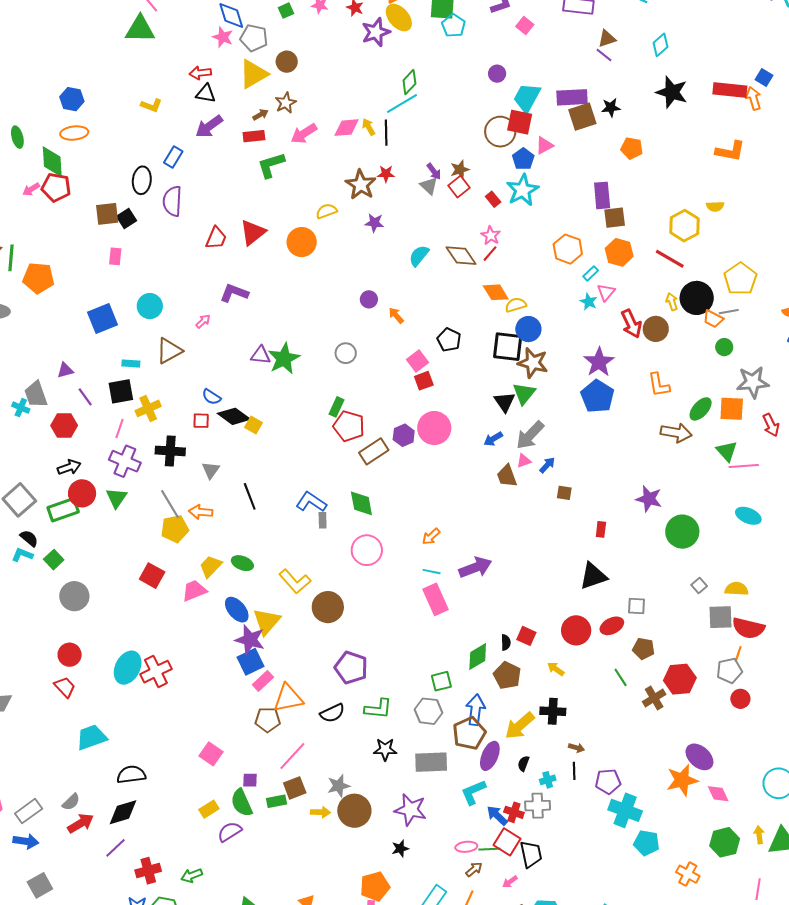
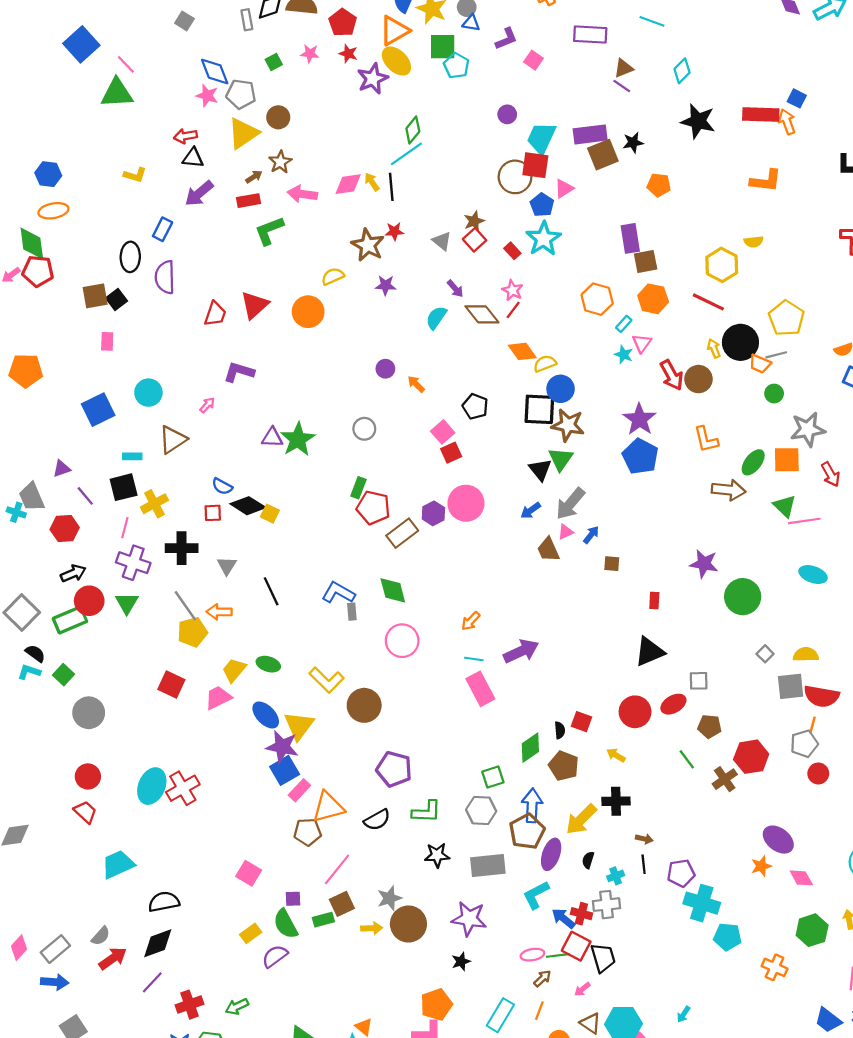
pink arrow: (304, 134) -> (302, 194), turned 44
purple arrow: (434, 171) -> (455, 289), moved
orange star: (682, 780) -> (761, 866), size x0.6

